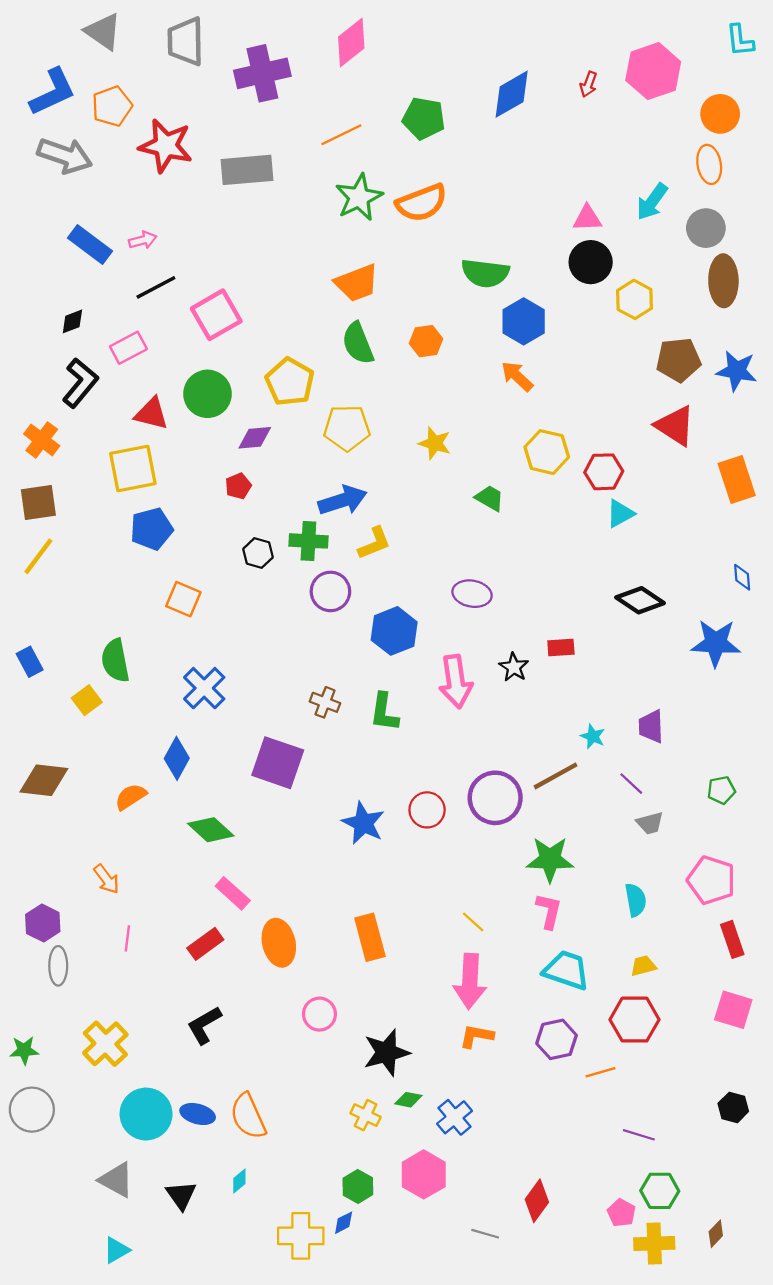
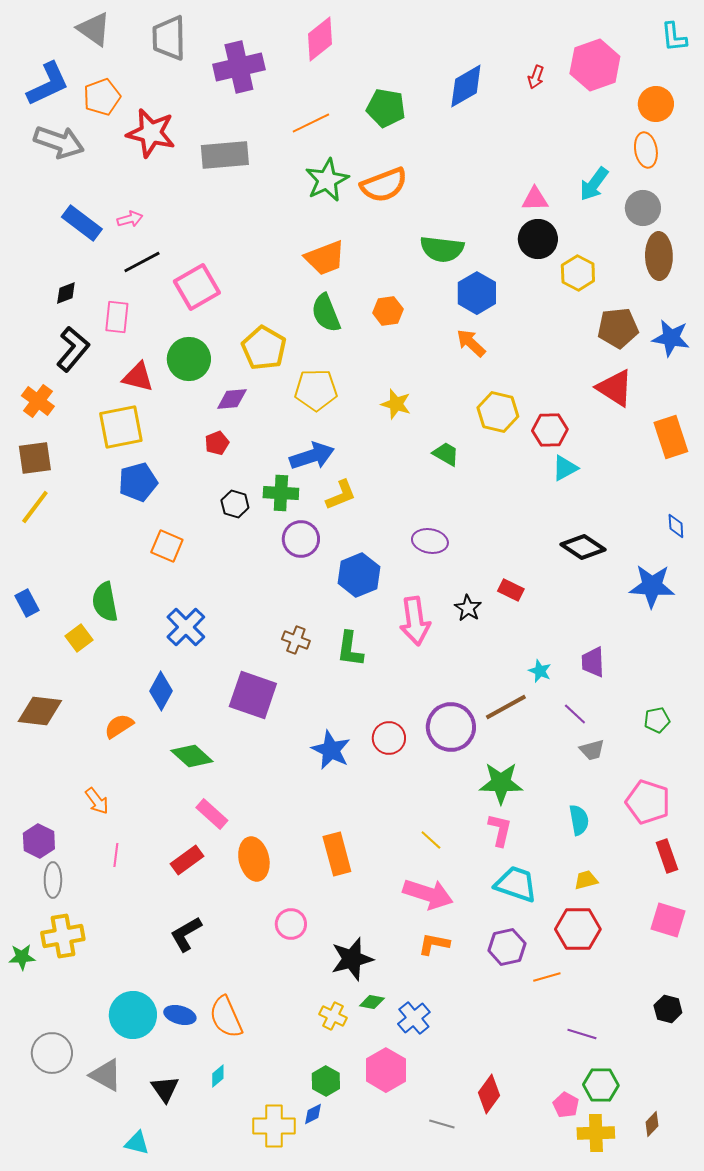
pink rectangle: (128, 348) -> (117, 317), turned -56
red rectangle: (561, 647) -> (511, 590), turned 30
pink arrow: (470, 981) -> (428, 894), turned -75
yellow cross: (105, 1044) -> (63, 936), moved, turned 33
gray circle: (32, 1110) -> (52, 1053), moved
cyan triangle: (116, 1250) -> (137, 1143), moved, turned 44

